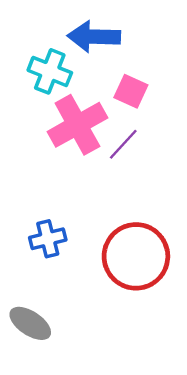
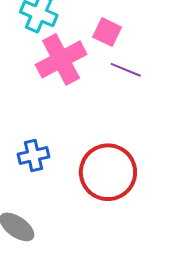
purple line: (123, 144) -> (126, 70), moved, turned 68

